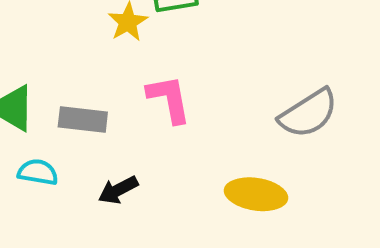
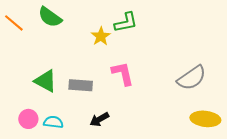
cyan semicircle: (38, 172) -> (53, 122), moved
yellow ellipse: (256, 194) -> (205, 119), moved

